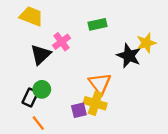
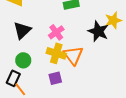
pink cross: (62, 42) -> (56, 32), moved
black rectangle: (30, 98) -> (13, 78), moved
yellow cross: (95, 103) -> (56, 53), moved

